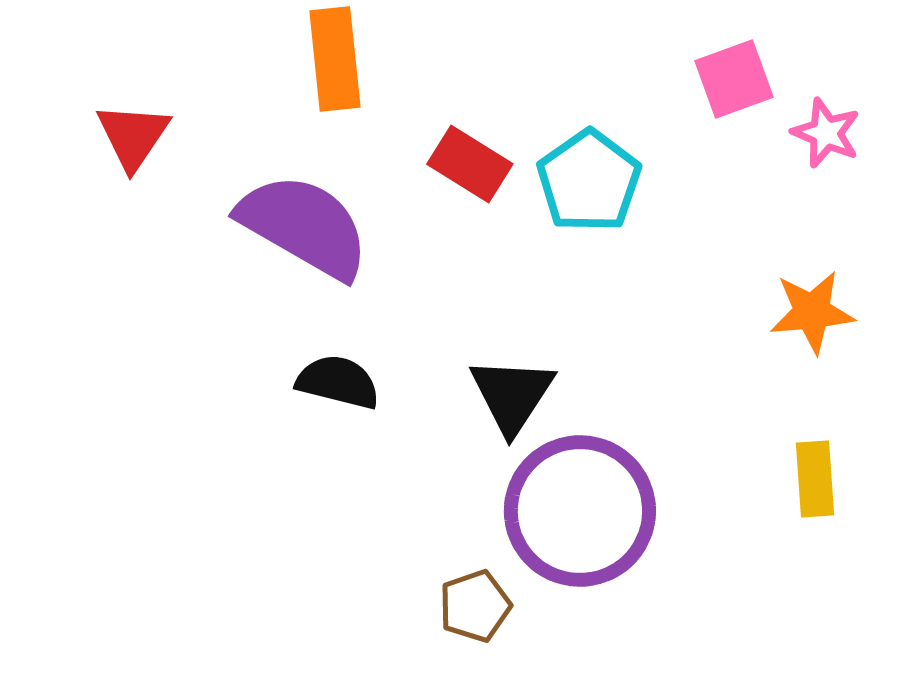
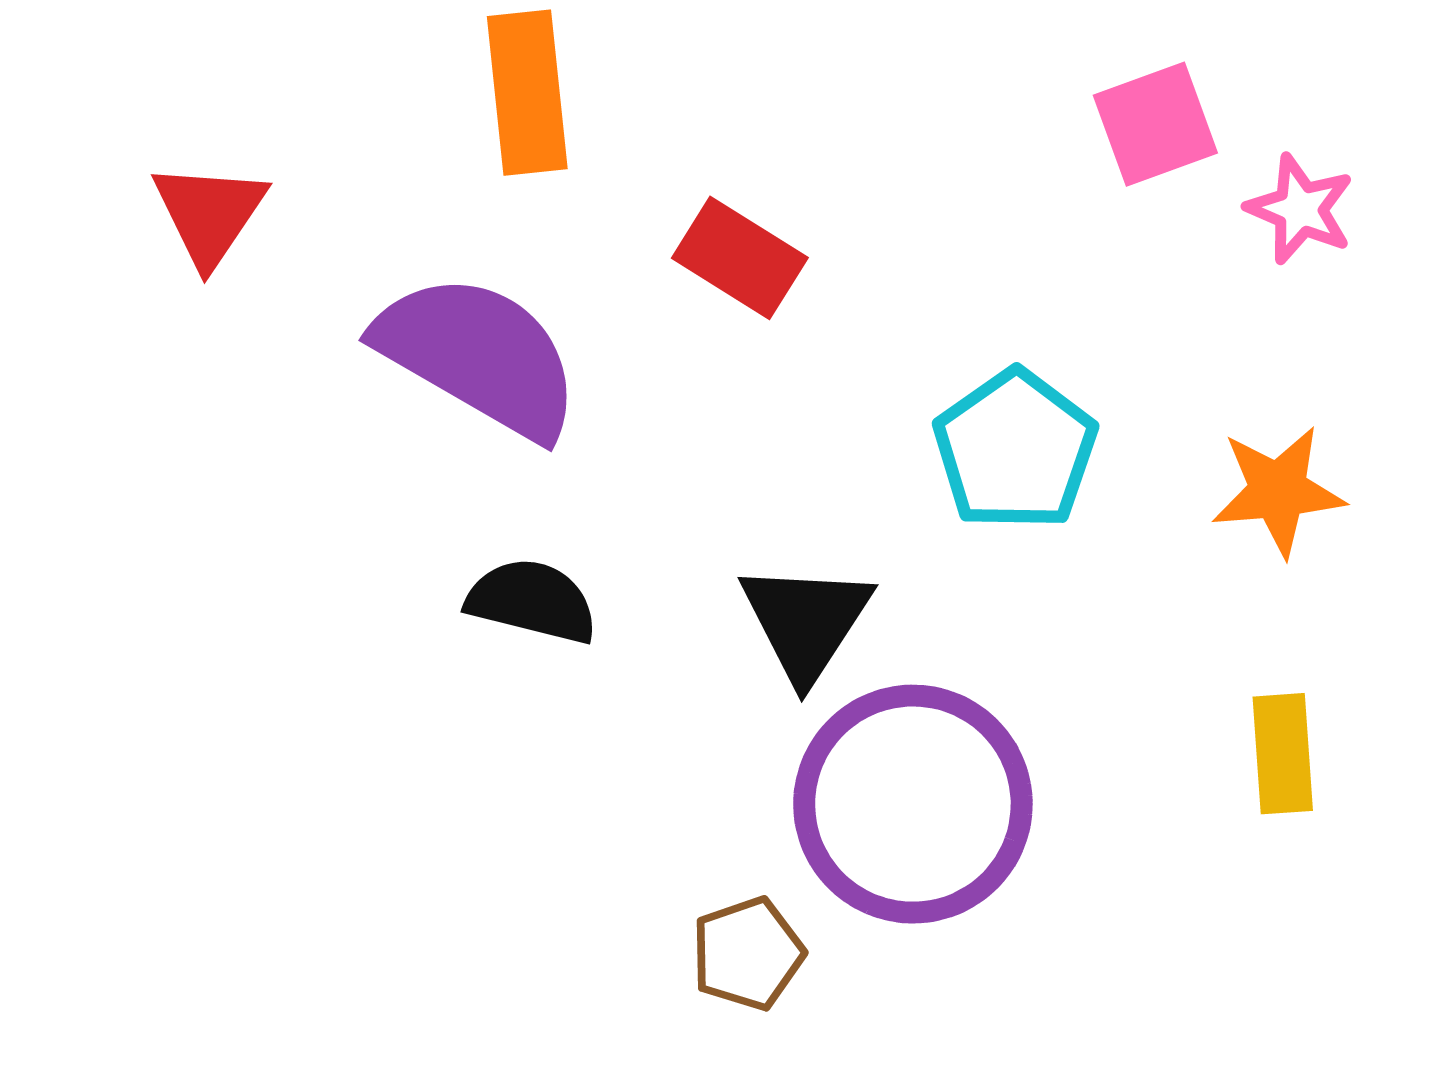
cyan pentagon: (589, 181) -> (1015, 450), moved

